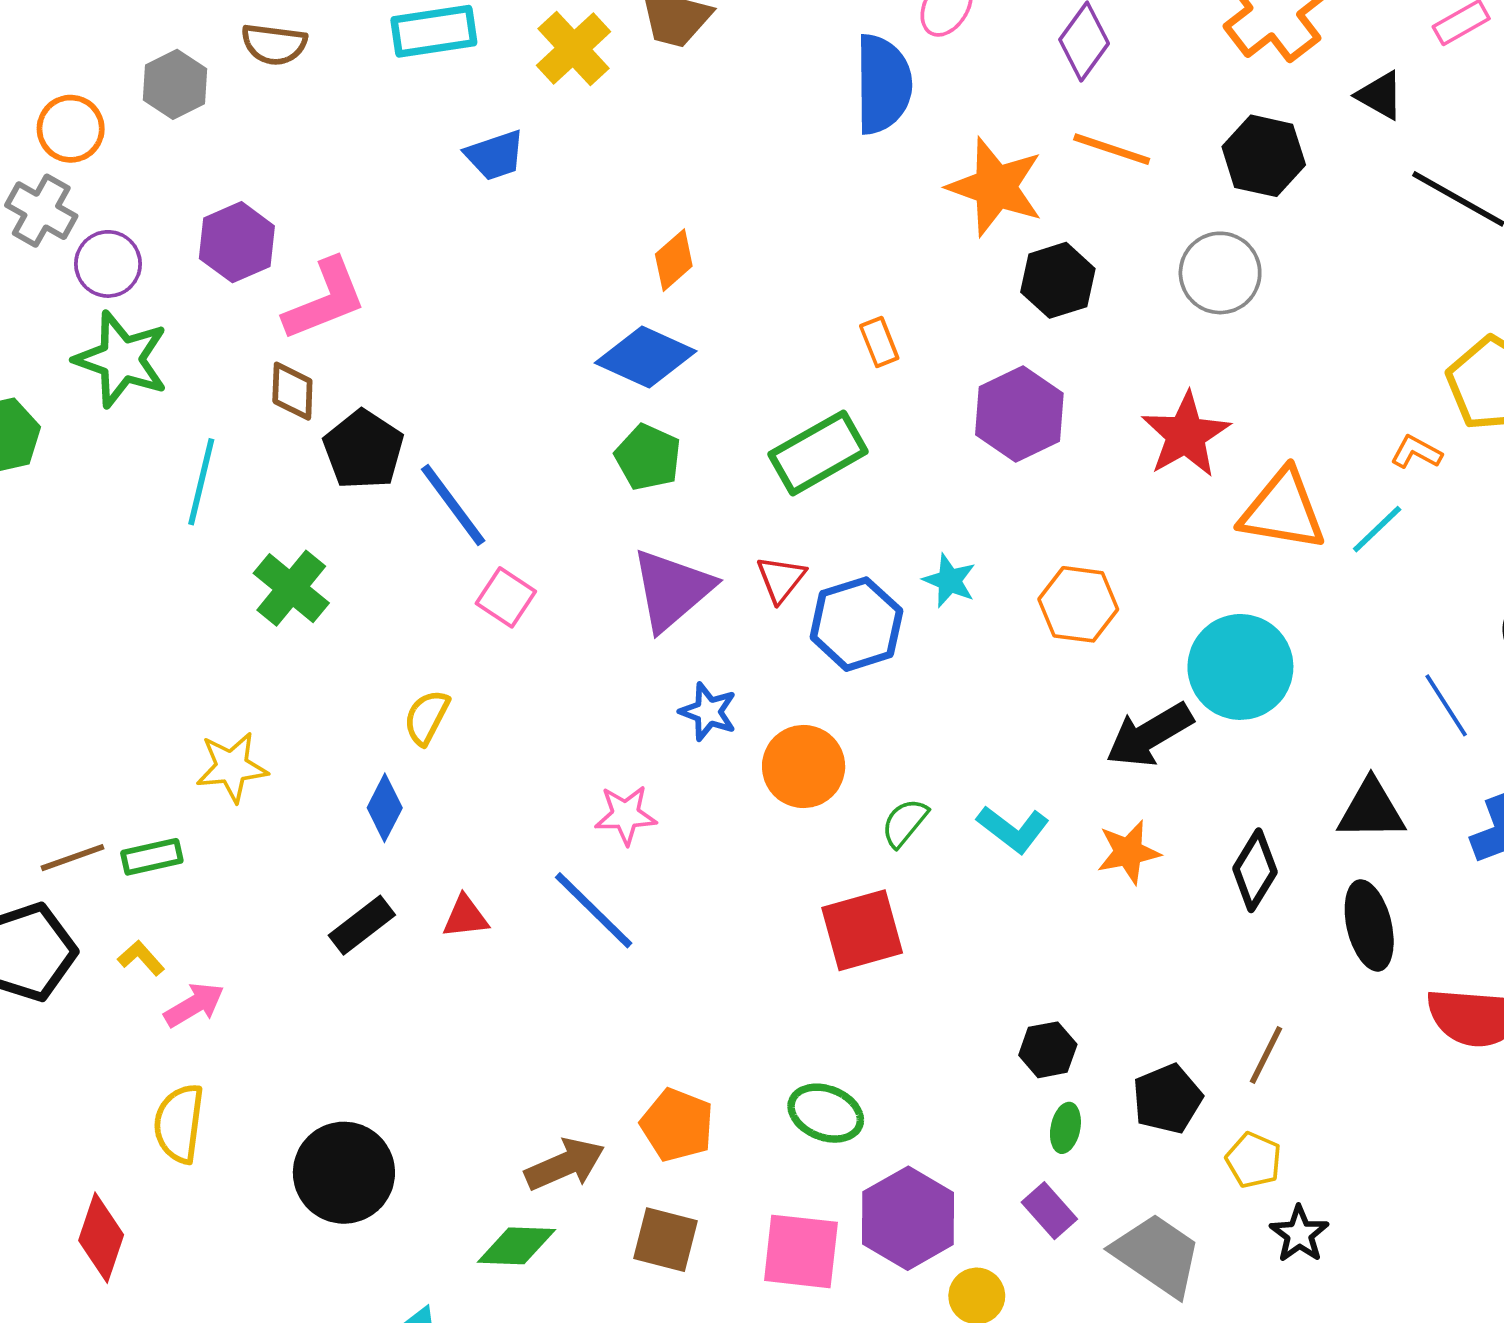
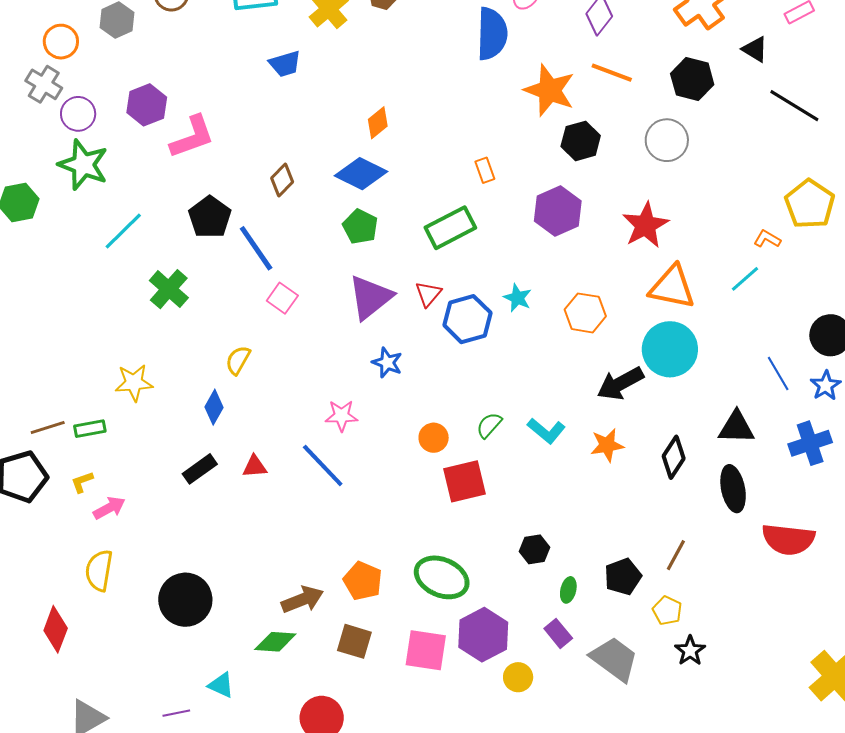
brown diamond: (292, 391) -> (282, 180), moved, turned 40
cyan line: (201, 482) -> (123, 231), turned 30
orange triangle: (1283, 510) -> (672, 287), moved
orange circle: (804, 767) -> (434, 438), moved, size x0.7
yellow L-shape: (141, 958) -> (82, 482), turned -70
black hexagon: (1048, 1050) -> (535, 549), moved
green ellipse: (826, 1113) -> (442, 577), size x1.4

